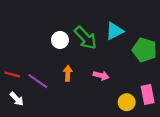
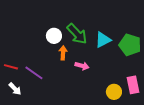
cyan triangle: (114, 31) -> (103, 40), moved
orange arrow: (68, 73) -> (63, 53), moved
pink arrow: (101, 76) -> (82, 66), moved

